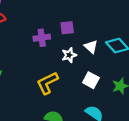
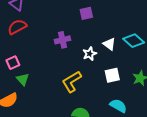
purple square: (67, 28) -> (86, 13), moved
white square: (91, 80) -> (112, 75), turned -35

